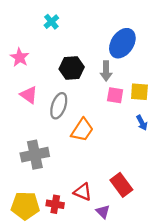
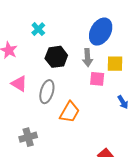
cyan cross: (51, 22) -> (38, 29), moved
yellow square: (139, 92) -> (115, 64), moved
gray cross: (35, 155) -> (28, 137), size x0.7

